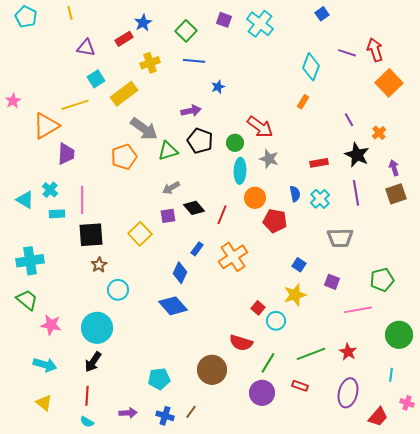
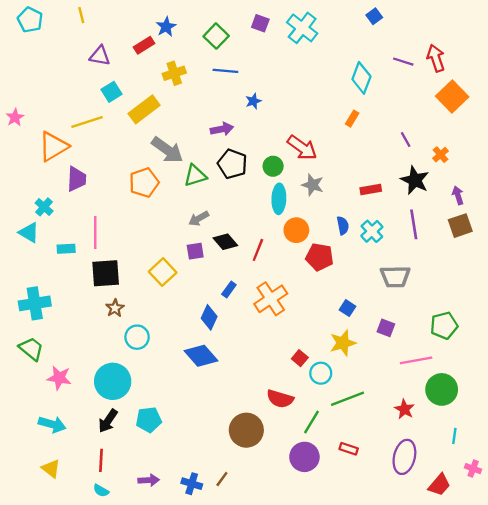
cyan cross: (50, 190) -> (44, 207), moved
green circle: (399, 335) -> (442, 389), moved
green line: (311, 354) -> (347, 399), moved
cyan pentagon: (159, 379) -> (149, 420), moved

